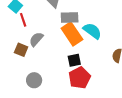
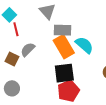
black square: (74, 60) -> (64, 73), size x1.5
gray circle: (34, 80) -> (12, 88), moved

